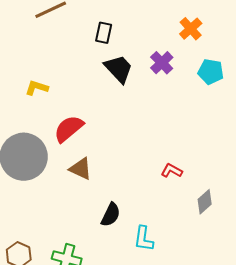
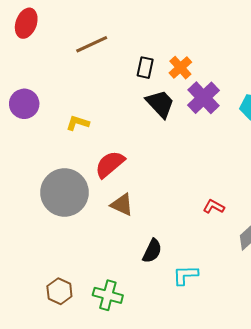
orange cross: (191, 29) -> (180, 68), moved
purple cross: (162, 63) -> (204, 98), size x1.4
cyan L-shape: (144, 239) -> (185, 275), turned 80

